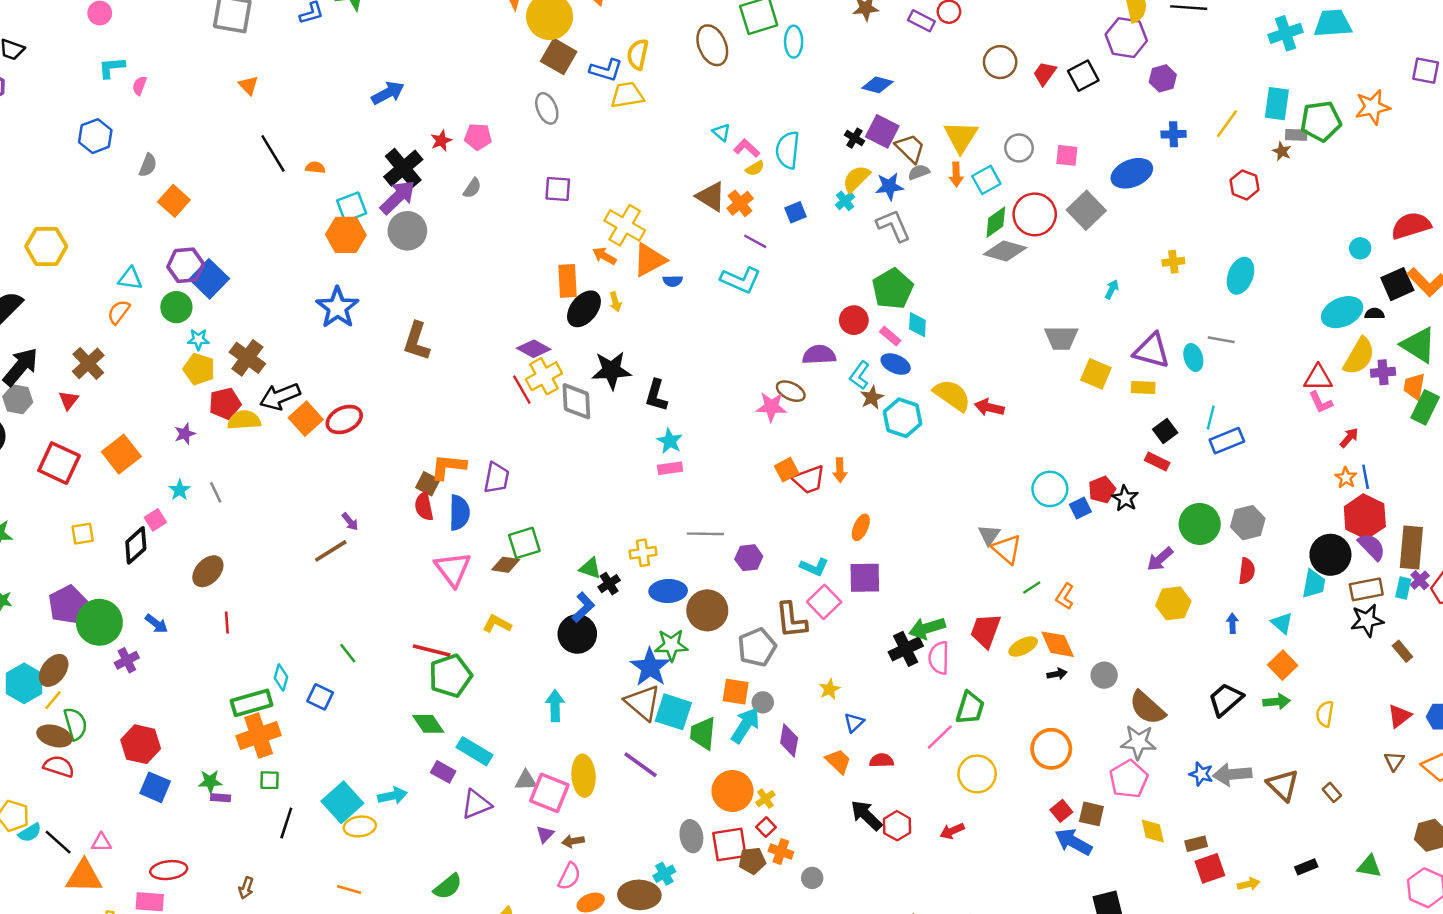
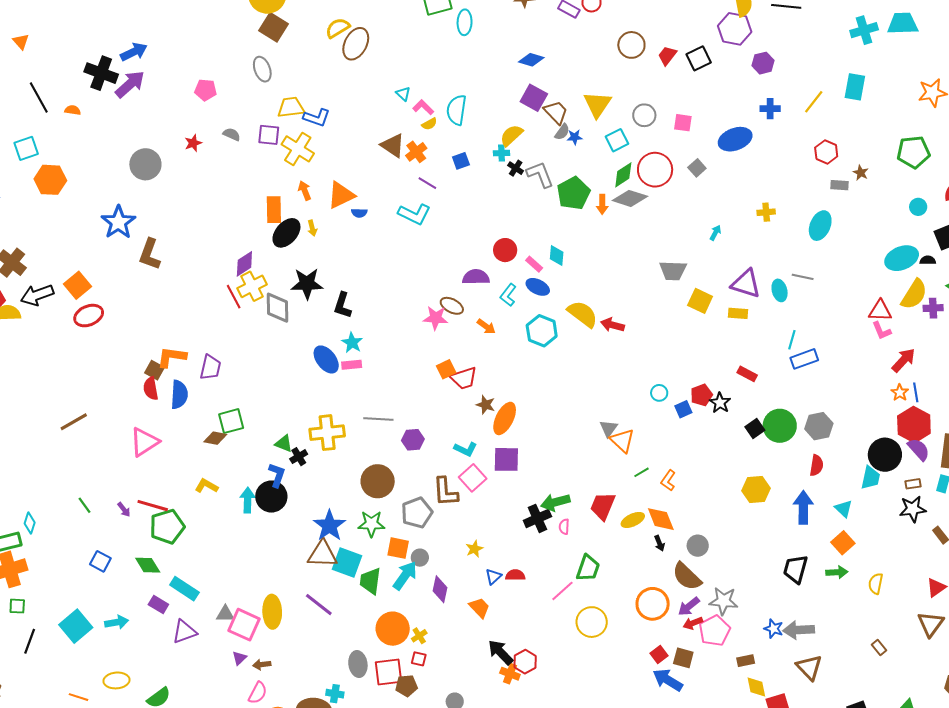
brown ellipse: (712, 45) -> (356, 44), moved, turned 48
yellow semicircle: (638, 54) -> (338, 28), turned 45
blue L-shape: (606, 70) -> (317, 118), moved
yellow trapezoid: (627, 95) -> (291, 107), moved
green pentagon: (1321, 121) -> (913, 152), moved
gray rectangle: (1296, 135) -> (839, 185), moved
black cross: (855, 138) -> (516, 168), moved
red star: (441, 141) -> (193, 143), moved
brown star: (1282, 151) -> (861, 173), moved
black cross: (403, 168) -> (101, 73), moved, turned -32
gray semicircle: (919, 172) -> (562, 132), turned 144
orange arrow: (956, 174) -> (602, 204), moved
blue star: (889, 186) -> (575, 137), moved, size x0.7
gray semicircle: (472, 188) -> (232, 134), moved, turned -102
purple arrow: (398, 197) -> (130, 84), moved
cyan cross: (845, 201) -> (502, 153), turned 35
cyan square: (352, 207) -> (26, 148), moved
gray square: (1086, 210) -> (697, 168), size x0.6
yellow cross: (625, 225) -> (298, 149), moved
orange hexagon: (346, 235) -> (50, 180), moved
orange arrow: (604, 256) -> (305, 191), turned 36
green pentagon: (893, 289) -> (573, 193), moved
blue star: (337, 308) -> (118, 222), moved
purple diamond: (534, 349) -> (244, 264), turned -64
brown star: (872, 397) -> (486, 405), moved, turned -30
orange square: (306, 419) -> (78, 285), moved
black square: (1165, 431) -> (755, 428), moved
red arrow: (1349, 438) -> (904, 360), size x1.5
orange arrow: (840, 470) -> (486, 326), moved, turned -54
cyan circle: (1050, 489) -> (659, 393), size x0.6
purple arrow: (350, 522) -> (124, 510), moved
orange ellipse: (861, 527) -> (505, 418), size x1.5
yellow cross: (643, 553) -> (327, 433), size x1.6
purple arrow: (1160, 559) -> (689, 606), moved
pink triangle: (453, 569) -> (144, 442), moved, turned 32
brown rectangle: (1366, 589) -> (913, 484), size x0.6
blue ellipse: (668, 591) -> (326, 359), moved, turned 52
blue L-shape: (583, 607) -> (277, 475), turned -30
blue arrow: (1232, 623) -> (803, 507), size x2.0
green star: (671, 645) -> (371, 524), moved
pink semicircle: (939, 658) -> (564, 527), size x0.6
black arrow: (1057, 674) -> (659, 543), turned 77
blue square: (320, 697) -> (100, 561), moved
black trapezoid: (1226, 700) -> (795, 569), turned -36
brown triangle: (643, 703) -> (322, 554), turned -40
cyan arrow: (555, 706) -> (248, 500), moved
brown semicircle: (1147, 708) -> (687, 576), moved
red semicircle: (882, 760) -> (515, 575), moved
brown triangle: (1394, 761) -> (931, 624), size x1.6
brown triangle: (1283, 785) -> (809, 667), moved
yellow ellipse: (360, 826) -> (117, 680), moved
red square: (766, 827) -> (419, 659), turned -35
red arrow: (952, 831) -> (693, 623), moved
yellow diamond: (1153, 831) -> (756, 687), moved
brown rectangle: (1196, 844) -> (746, 661), moved
orange cross: (781, 852) -> (510, 674), moved
cyan cross: (664, 874) -> (335, 694), turned 36

